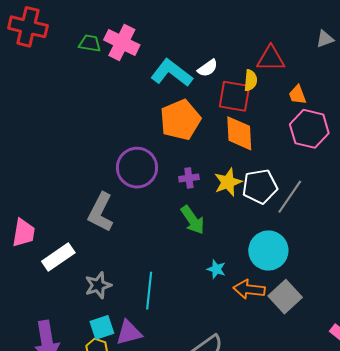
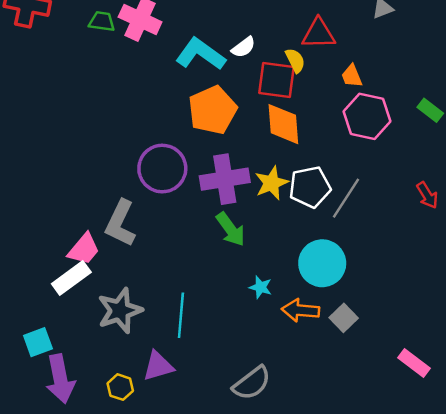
yellow semicircle: (251, 80) -> (295, 60), turned -30
purple cross: (189, 178) -> (225, 179), size x2.0
pink trapezoid: (24, 233) -> (84, 249), moved, turned 32
gray star: (98, 285) -> (120, 311), size x1.4
gray square: (285, 297) -> (344, 318), size x0.7
cyan square: (102, 327) -> (38, 342), moved

